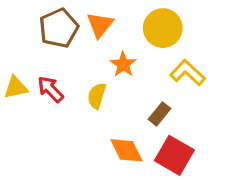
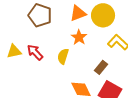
orange triangle: (100, 25) -> (78, 13), moved, turned 30
brown pentagon: (59, 28) -> (40, 15), turned -30

